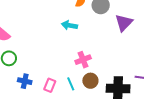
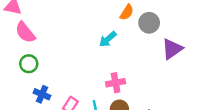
cyan arrow: (69, 25) -> (108, 39), turned -63

